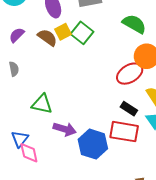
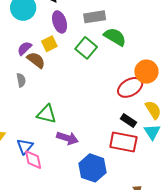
green semicircle: (134, 24) -> (115, 37), moved
yellow square: (63, 32) -> (49, 44), moved
brown semicircle: (47, 37) -> (36, 60), moved
blue hexagon: (93, 144) -> (93, 168), moved

